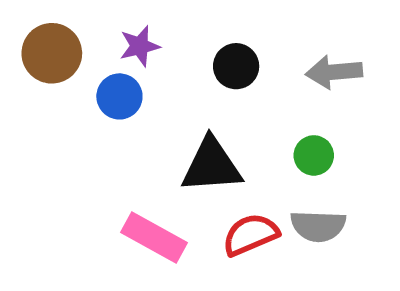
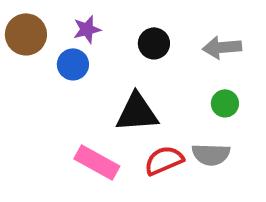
green circle: (314, 155) -> (225, 103), moved

